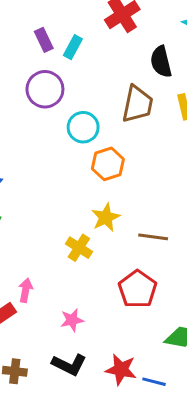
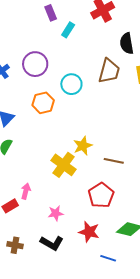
purple rectangle: (44, 40) -> (51, 13), moved
purple circle: (45, 89) -> (35, 64), moved
orange hexagon: (108, 164) -> (43, 103), moved
yellow cross: (79, 248) -> (63, 165), size x1.4
red star: (121, 370) -> (89, 232), moved

